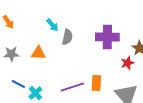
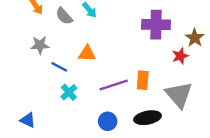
gray semicircle: (67, 37) -> (64, 16), moved, turned 126
orange triangle: (38, 53) -> (87, 54), moved
blue line: (18, 84) -> (59, 67), moved

